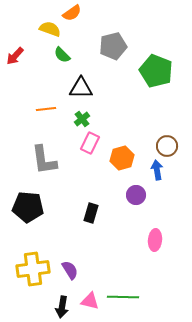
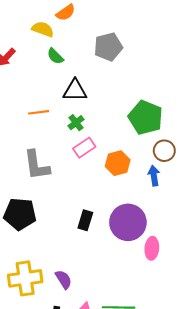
green pentagon: (156, 71) -> (146, 117), moved
pink rectangle: (90, 143) -> (84, 148), turned 30
purple circle: (136, 195) -> (128, 222), moved, size x1.8

